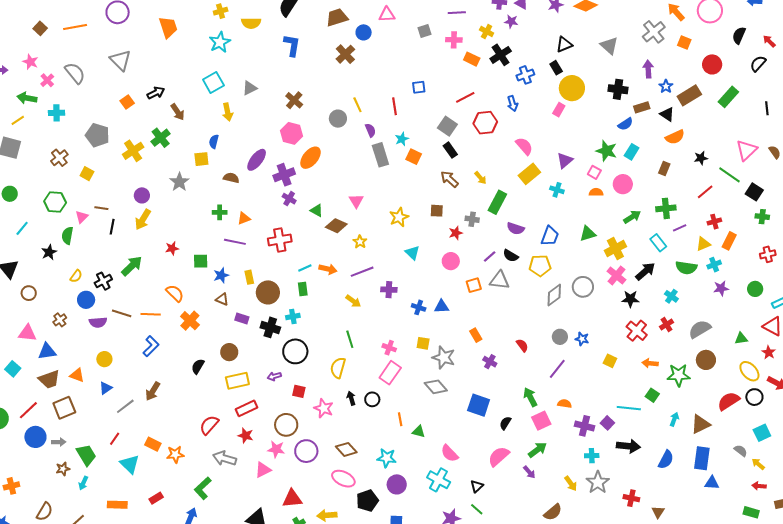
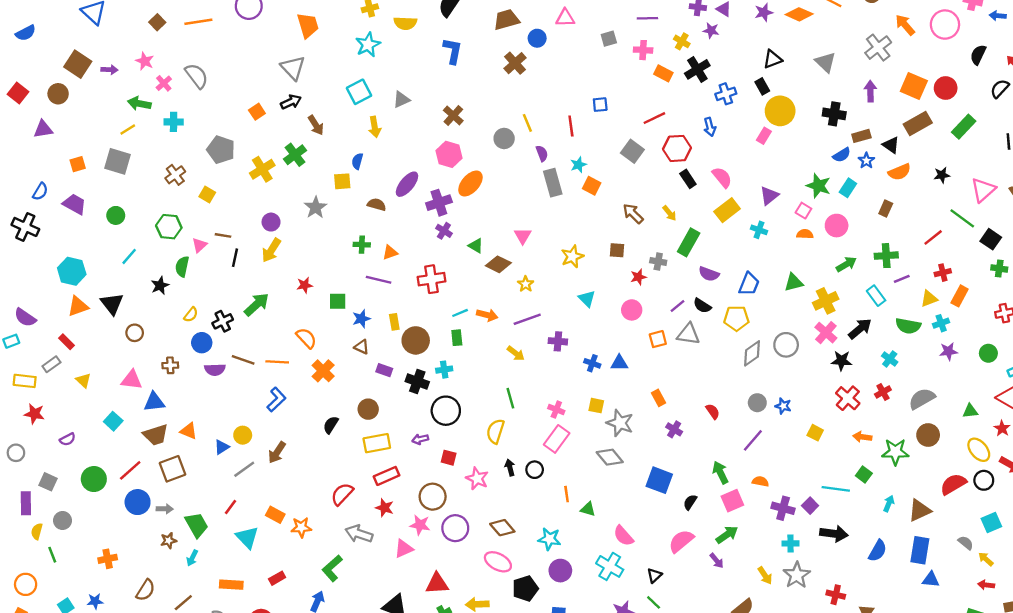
orange square: (684, 43) -> (914, 86), moved, size x1.6
gray triangle: (120, 60) -> (293, 68), moved
blue star: (666, 86) -> (866, 161), moved
black rectangle: (450, 150) -> (688, 179), moved
black star: (701, 158) -> (942, 175), moved
brown cross: (60, 320) -> (170, 365), turned 32
yellow circle: (104, 359) -> (243, 435), moved

